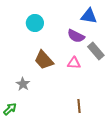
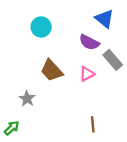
blue triangle: (89, 16) -> (104, 19), turned 30
pink triangle: (74, 63) -> (87, 74), turned -32

